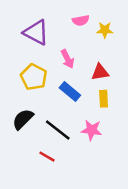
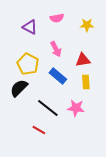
pink semicircle: (81, 20) -> (57, 18), moved
purple triangle: (36, 32) -> (30, 27), size x0.7
black semicircle: (23, 119) -> (19, 88), moved

